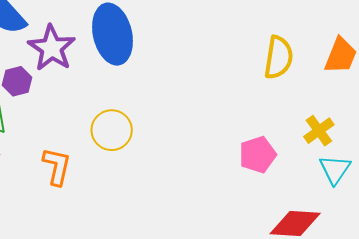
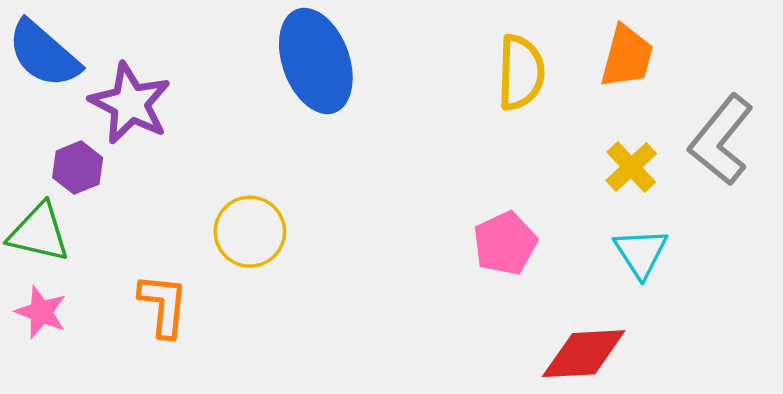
blue ellipse: (112, 34) -> (316, 61), moved
yellow cross: (319, 131) -> (631, 167), moved

